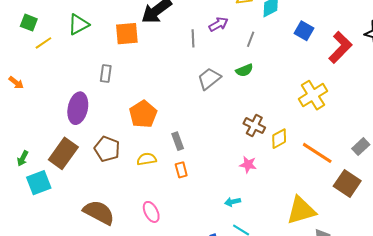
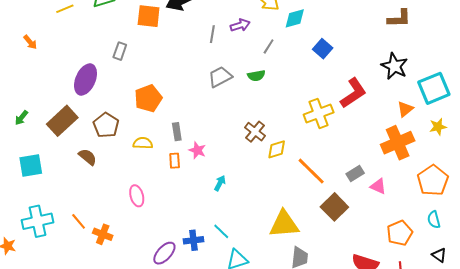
red L-shape: (340, 47) -> (353, 93), moved
pink star: (248, 165) -> (197, 150), moved
cyan square: (39, 183) -> (31, 166), moved
cyan arrow: (233, 202) -> (220, 183), moved, turned 119
brown semicircle: (99, 212) -> (88, 157), moved, size x0.6

